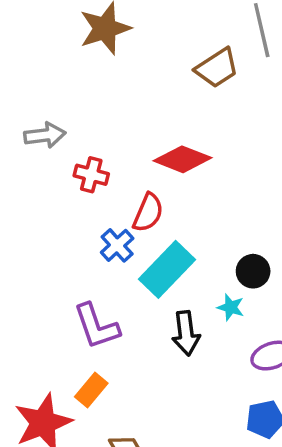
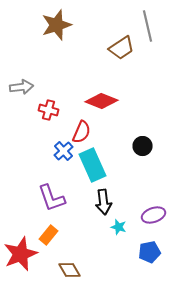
cyan rectangle: (167, 269) -> (92, 165), turned -68
black circle: (253, 271) -> (142, 146), moved
cyan star: (231, 307) -> (118, 227), moved

